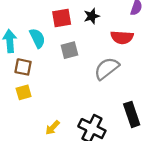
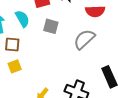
gray square: (69, 50) -> (51, 26), turned 35

